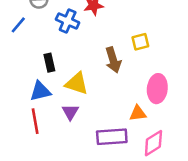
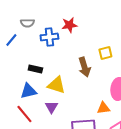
blue cross: (68, 21) -> (49, 37), turned -30
black rectangle: (49, 63) -> (35, 69), turned -64
red line: (35, 121) -> (24, 114), turned -30

